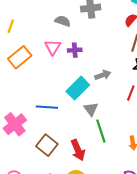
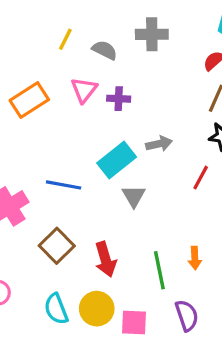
yellow line: (11, 26) -> (65, 39), moved
green line: (101, 131) -> (159, 270), moved

